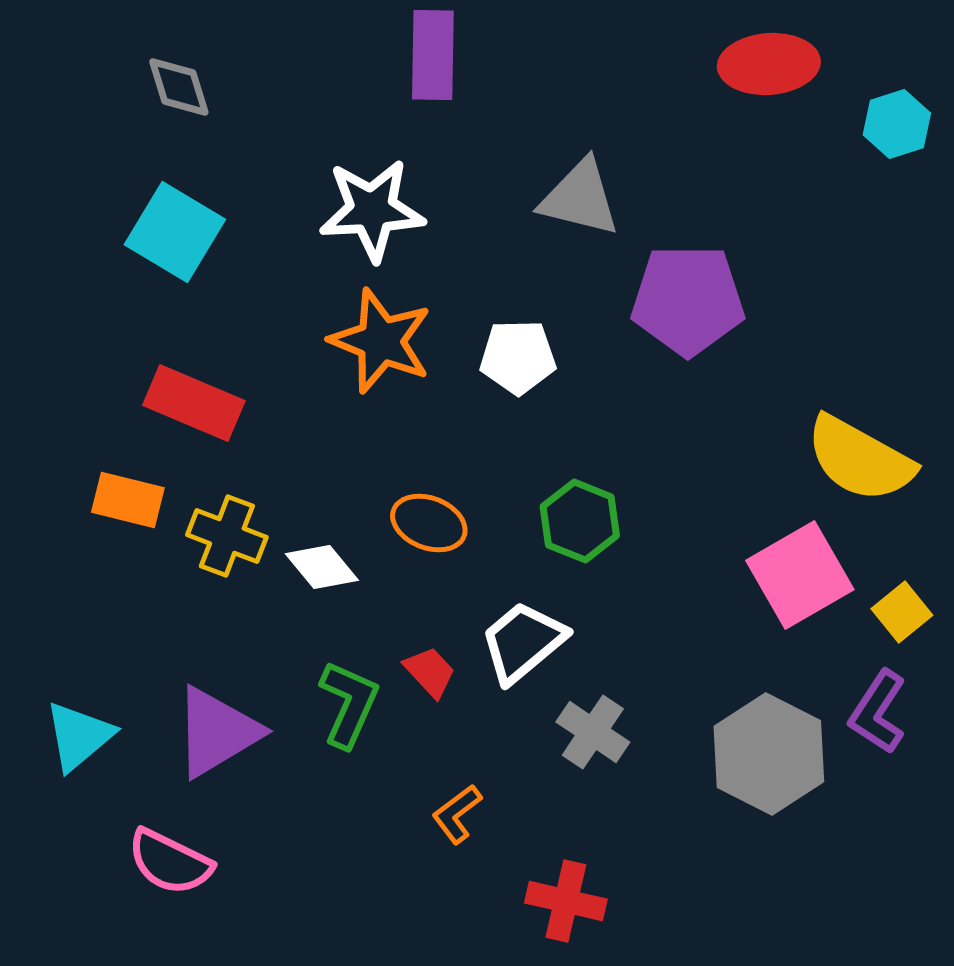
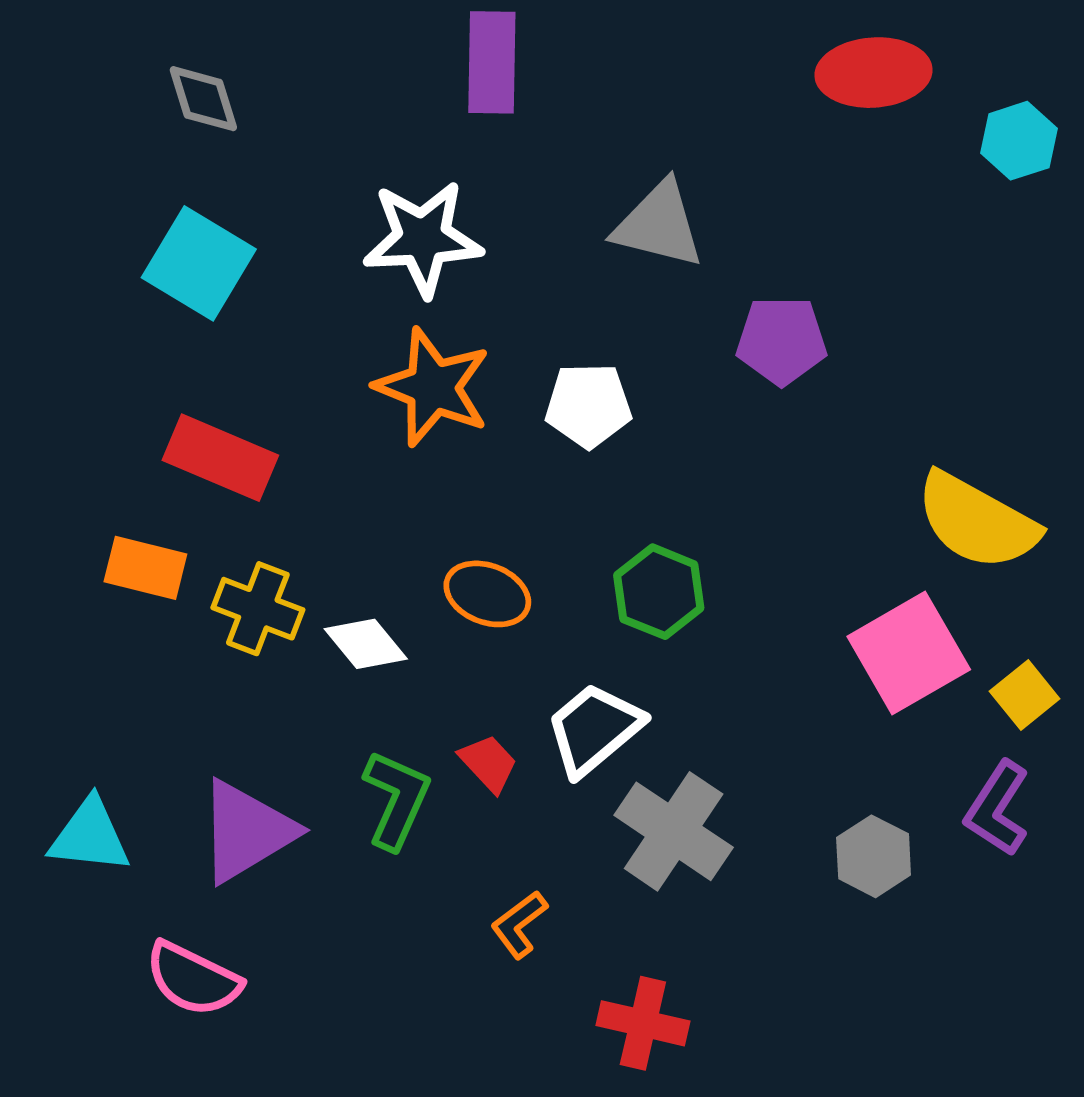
purple pentagon: (688, 300) -> (782, 341), size x0.7
gray cross: (593, 732) -> (674, 831), size x1.4
cyan triangle: (79, 736) -> (90, 836), turned 46
gray hexagon: (769, 754) -> (874, 856), size x0.6

